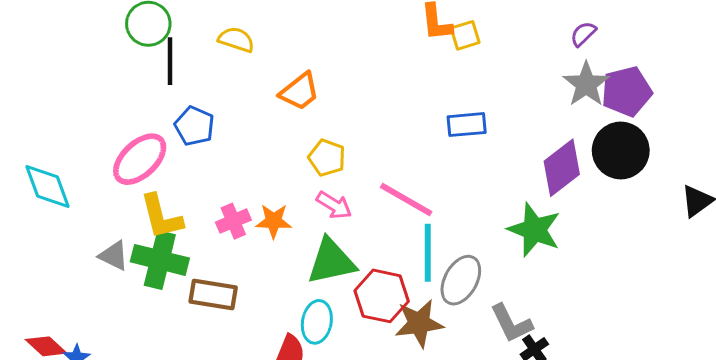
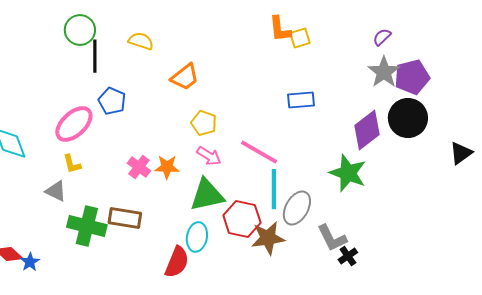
yellow L-shape: (161, 217) -> (72, 164), moved, size x0.6
pink cross: (233, 221) -> (139, 167), turned -30
green cross: (160, 260) -> (87, 226), moved

